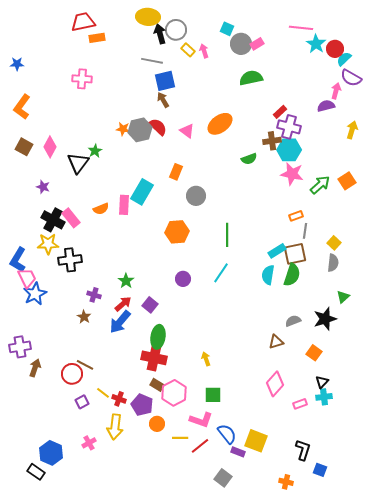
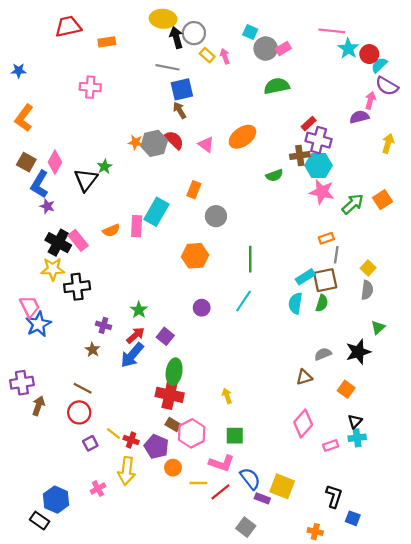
red trapezoid: (83, 22) -> (68, 26), moved
blue L-shape: (18, 260) -> (40, 184), moved
green semicircle: (292, 275) -> (322, 303), size x0.7
brown line: (85, 365) -> (83, 388), moved

